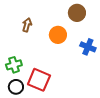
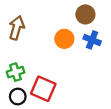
brown arrow: (27, 25) -> (17, 28), moved, size x1.5
blue cross: (88, 47) -> (92, 40), moved

